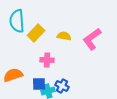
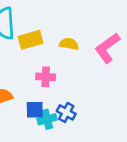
yellow rectangle: (36, 33) -> (31, 40), turned 30

